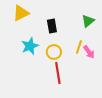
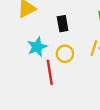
red line: (58, 73) -> (50, 72), moved

